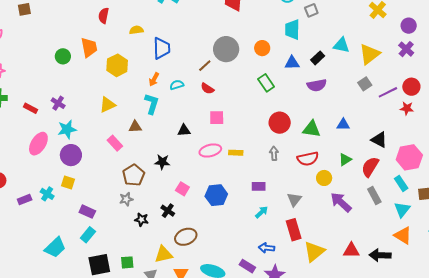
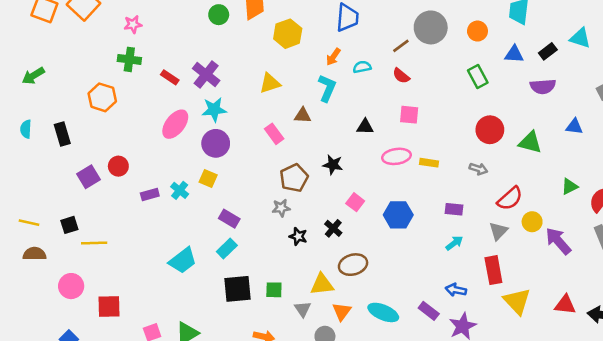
purple cross: (58, 103) -> (206, 75), size x1.5
blue triangle: (343, 125) -> (574, 127), moved
gray arrow: (274, 153) -> (478, 169), turned 104
red semicircle: (308, 159) -> (510, 198), moved, turned -35
yellow circle: (324, 178) -> (532, 222), moved
yellow triangle: (314, 252) -> (517, 301), turned -40

